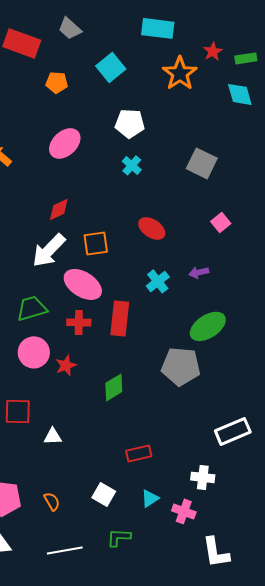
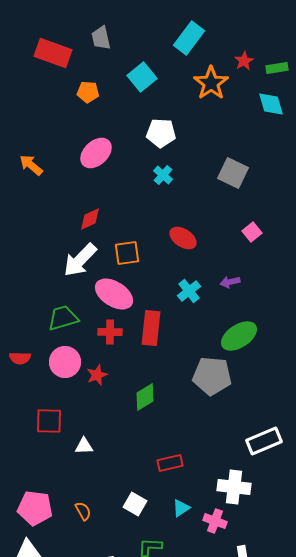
gray trapezoid: (70, 28) -> (101, 38), turned 35
cyan rectangle: (158, 28) -> (189, 38), turned -60
white cross: (203, 477) -> (234, 487), size x1.4

